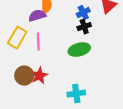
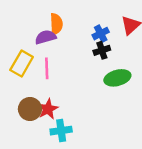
green ellipse: (79, 50) -> (117, 78), moved
cyan cross: (76, 94) -> (61, 131), moved

